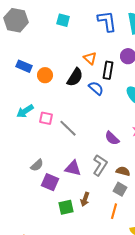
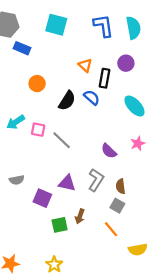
cyan square: (63, 20) -> (56, 25), size x1.5
blue rectangle: (24, 66) -> (22, 48), moved
black semicircle: (75, 77) -> (67, 101), moved
gray semicircle: (37, 165) -> (17, 180), moved, turned 32
brown semicircle: (123, 171) -> (121, 186), turned -112
orange line: (114, 211) -> (111, 229), turned -56

